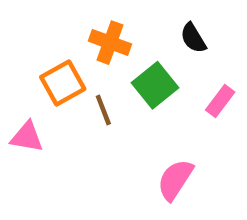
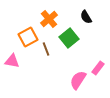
orange cross: (110, 43) -> (49, 19), turned 30
pink rectangle: (220, 101) -> (98, 68), moved

